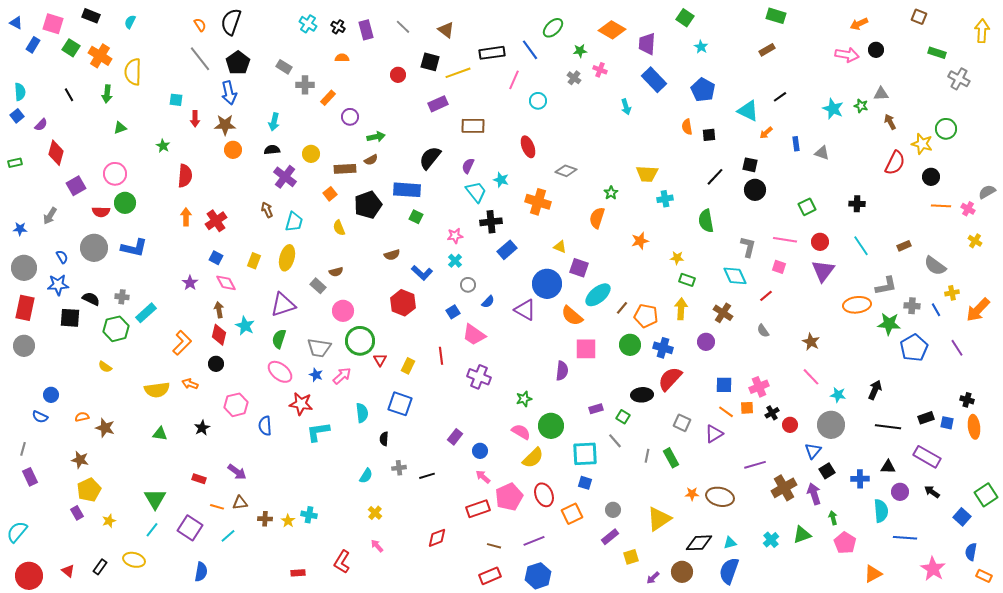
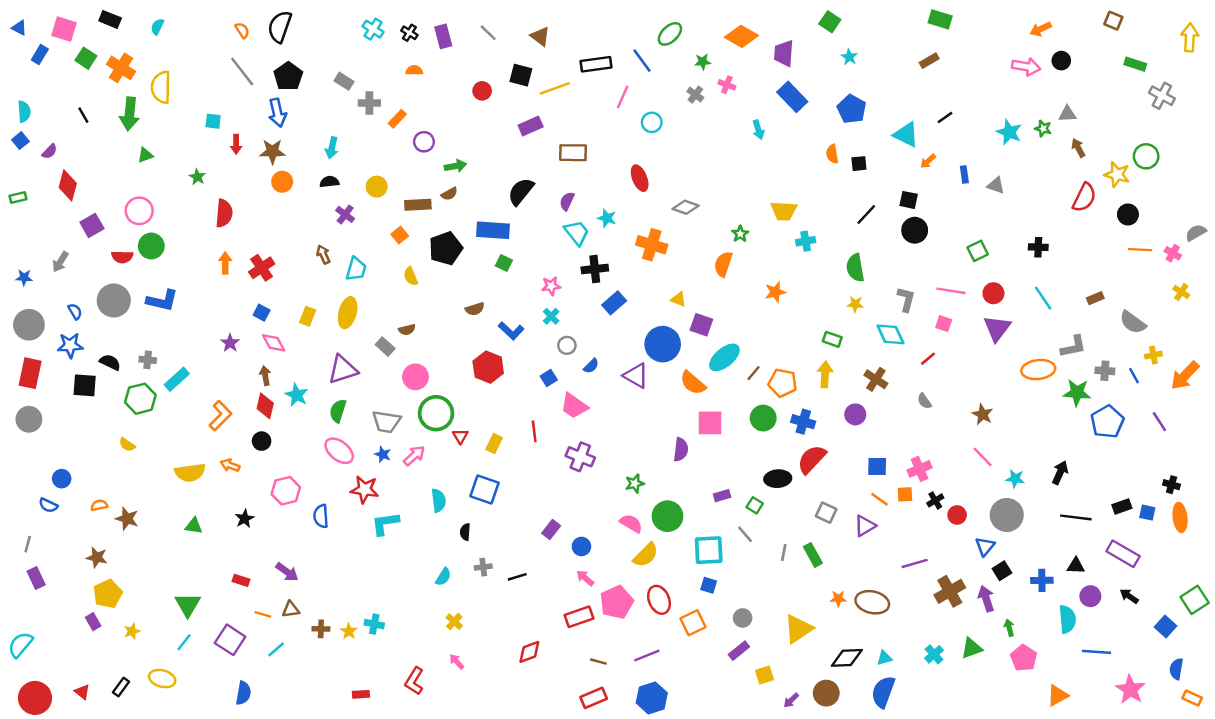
green arrow: (107, 94) -> (129, 114), size x1.5
purple cross: (285, 177) -> (345, 214), size x0.7
yellow star: (677, 258) -> (855, 304), moved

